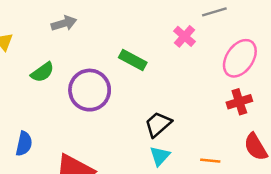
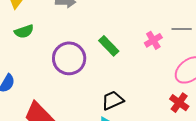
green semicircle: (42, 72) -> (24, 31), moved
red cross: (239, 102) -> (179, 103), turned 36

